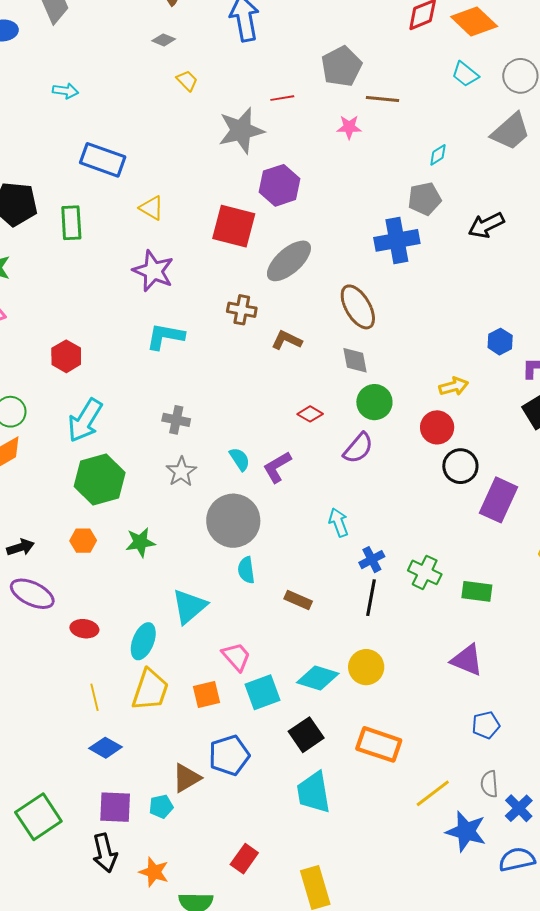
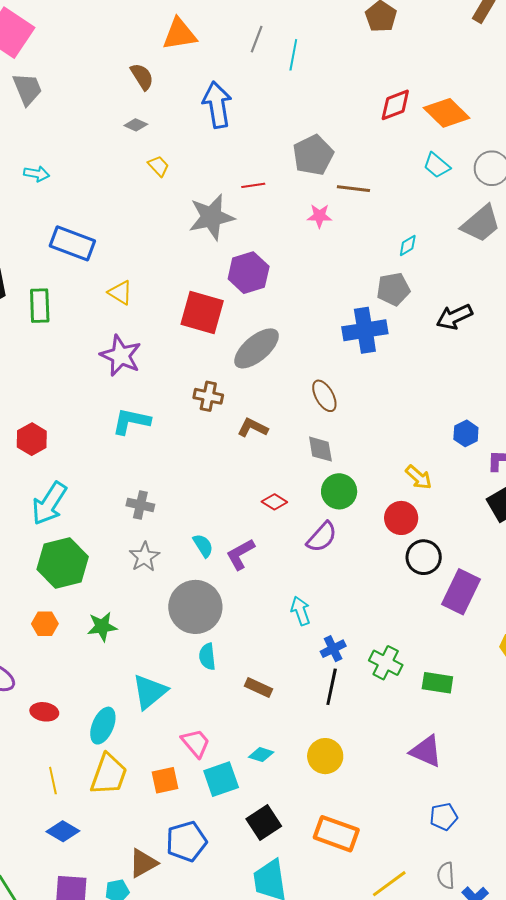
brown ellipse: (358, 307) -> (324, 396), size x0.7
yellow arrow: (454, 386) -> (419, 477), turned 56
cyan diamond: (318, 678) -> (261, 755), moved, size x0.6

